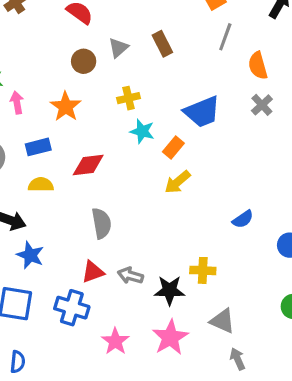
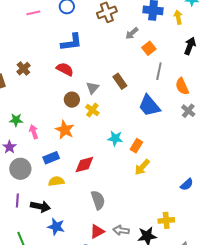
yellow cross: (129, 98) -> (92, 110), moved, turned -32
blue trapezoid: (202, 112) -> (149, 106), moved, turned 80

